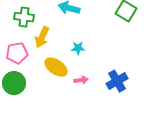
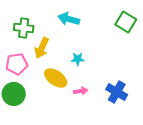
blue cross: (117, 81) -> (117, 92), turned -30

